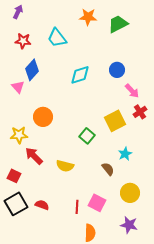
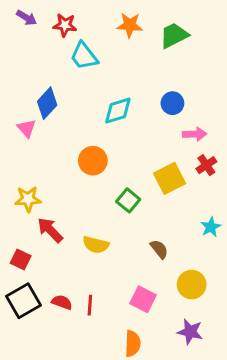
purple arrow: (18, 12) -> (27, 18), turned 96
red star: (23, 41) -> (65, 25), moved
pink arrow: (132, 91) -> (195, 134), turned -49
orange circle: (43, 117) -> (93, 161), moved
cyan star: (125, 154) -> (211, 227), moved
red line: (77, 207) -> (90, 305), moved

